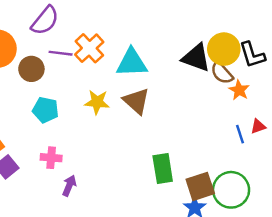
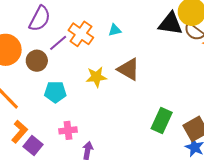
purple line: (61, 53) -> (58, 43), turned -36
cyan triangle: (132, 63) -> (115, 30), moved, size x0.5
green rectangle: (163, 169) -> (162, 120), turned 45

